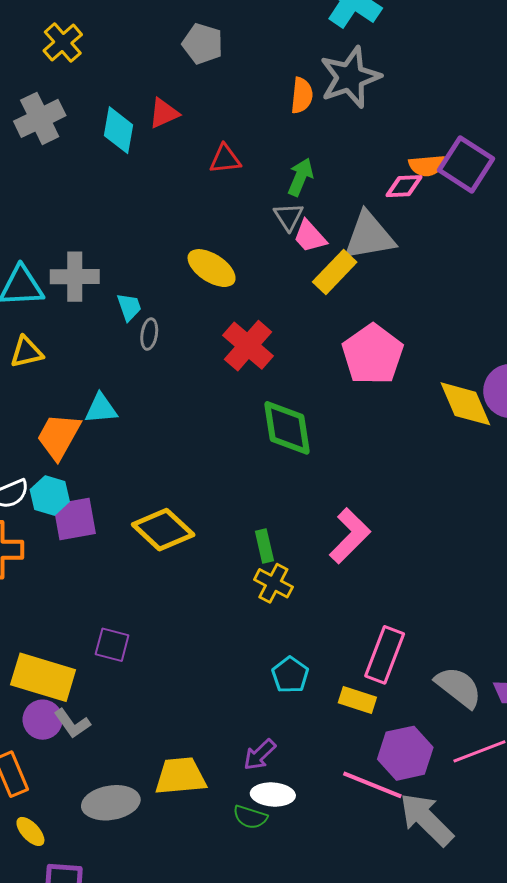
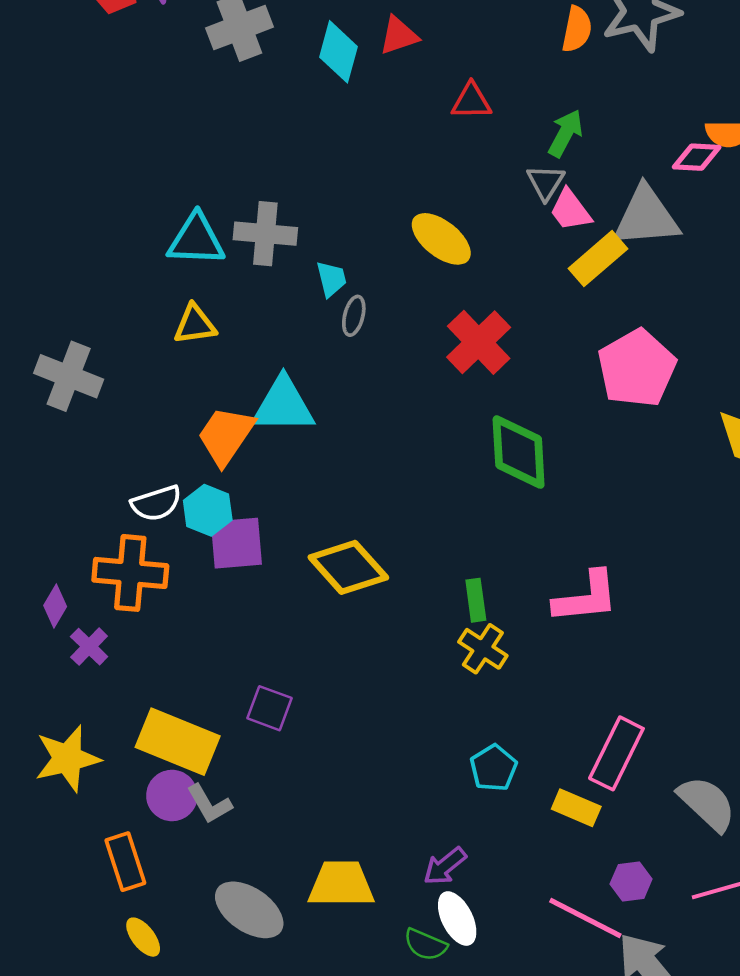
cyan triangle: (101, 409) -> (283, 405), size x1.5
pink L-shape: (350, 536) -> (586, 597), turned 34
purple hexagon: (405, 753) -> (631, 881), size x0.6
white ellipse: (273, 795) -> (457, 919), turned 54
gray ellipse: (111, 803) -> (249, 910), turned 38

